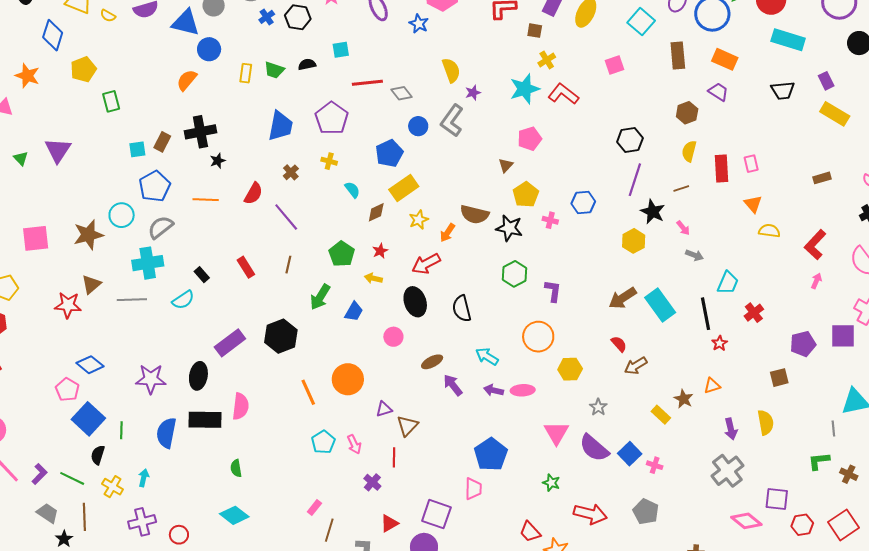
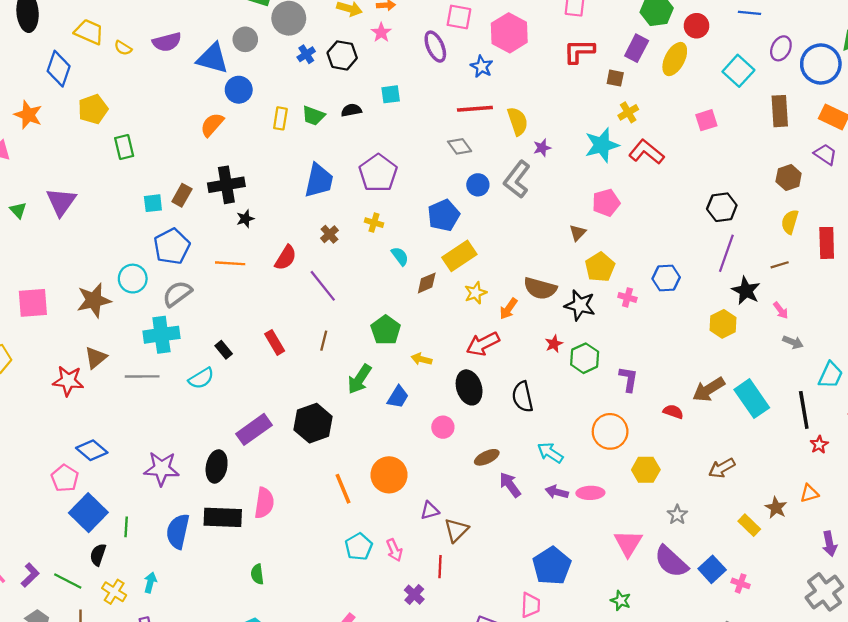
red line: (367, 83) -> (475, 109), moved
red star: (380, 251) -> (554, 344), moved
red semicircle: (619, 344) -> (673, 412), moved, turned -30

